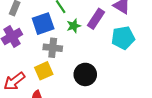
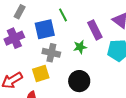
purple rectangle: (96, 19) -> (95, 30), turned -66
green star: (74, 26) -> (80, 47), moved

